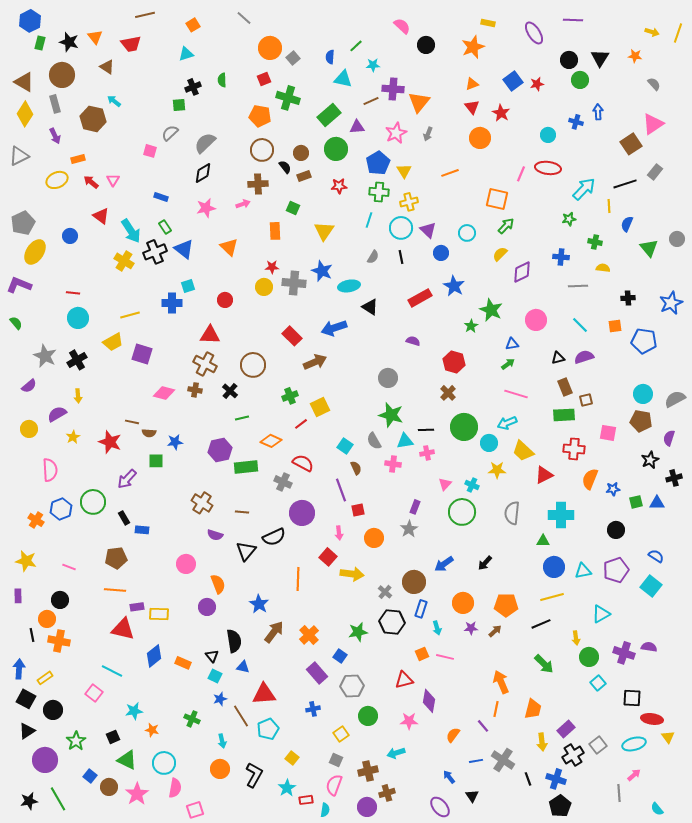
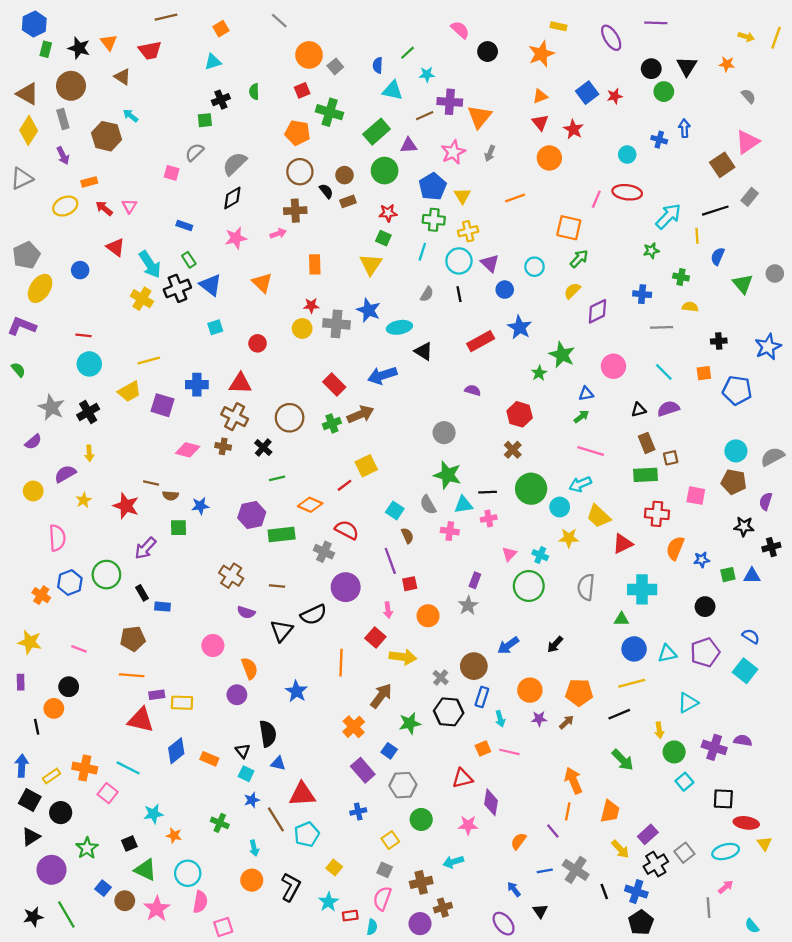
green square: (293, 208) -> (383, 238), moved
blue cross: (172, 303) -> (197, 385), moved
green cross: (290, 396) -> (332, 423), moved
black star: (650, 460) -> (744, 526), turned 30
brown arrow: (274, 632) -> (381, 696), moved
orange cross: (59, 641) -> (85, 768), moved
yellow arrow: (542, 742) -> (620, 849), turned -36

